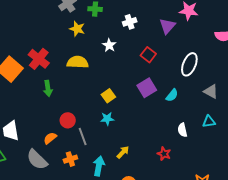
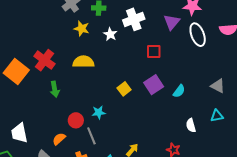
white cross: (130, 22) -> (134, 19), size x1.5
white star: (109, 45) -> (110, 34), moved
red square: (148, 55) -> (154, 52), turned -35
white ellipse: (189, 64) -> (198, 35), moved, turned -40
yellow square: (108, 96) -> (124, 89), moved
cyan star: (107, 119) -> (99, 113), moved

